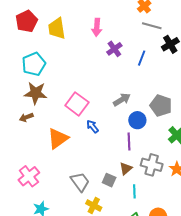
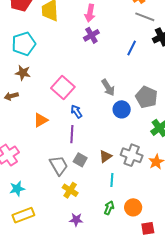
purple cross: (114, 49) -> (91, 35), moved
brown star: (36, 93) -> (23, 73), size x0.7
gray arrow: (122, 100) -> (108, 87), turned 84
orange triangle: (58, 138) -> (41, 120), size x0.7
purple line: (129, 141) -> (72, 134), moved
gray square: (109, 180) -> (80, 160), moved

